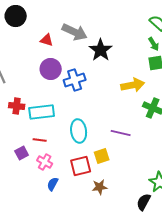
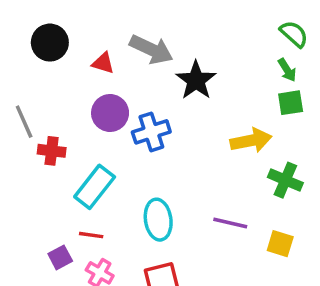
black circle: (16, 16) -> (50, 43), moved
red cross: (17, 106) -> (52, 151), moved
cyan rectangle: (42, 112) -> (95, 187), turned -45
yellow square: (102, 156) -> (280, 244), moved, turned 35

